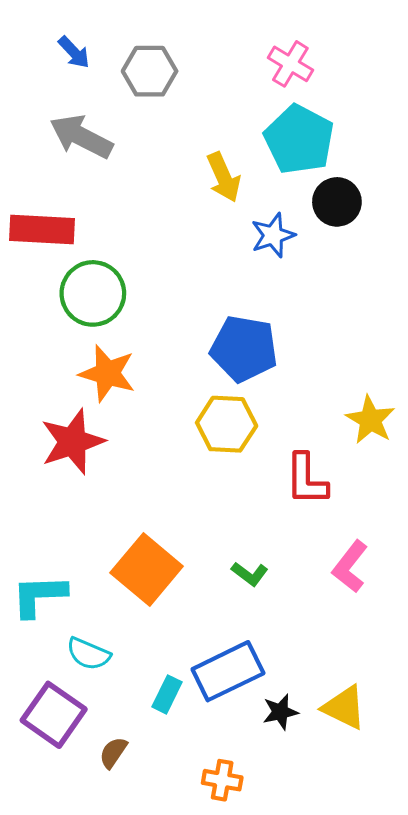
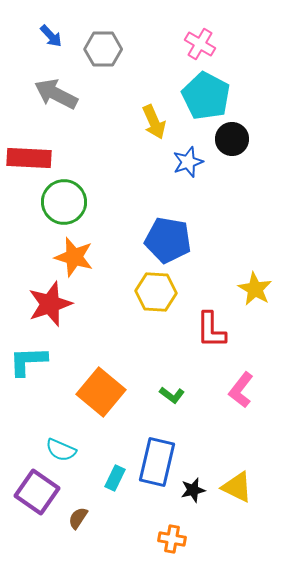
cyan L-shape: (39, 596) -> (28, 361), moved
blue rectangle: (228, 671) -> (157, 462), turned -51
orange cross: (222, 780) -> (172, 539), moved

